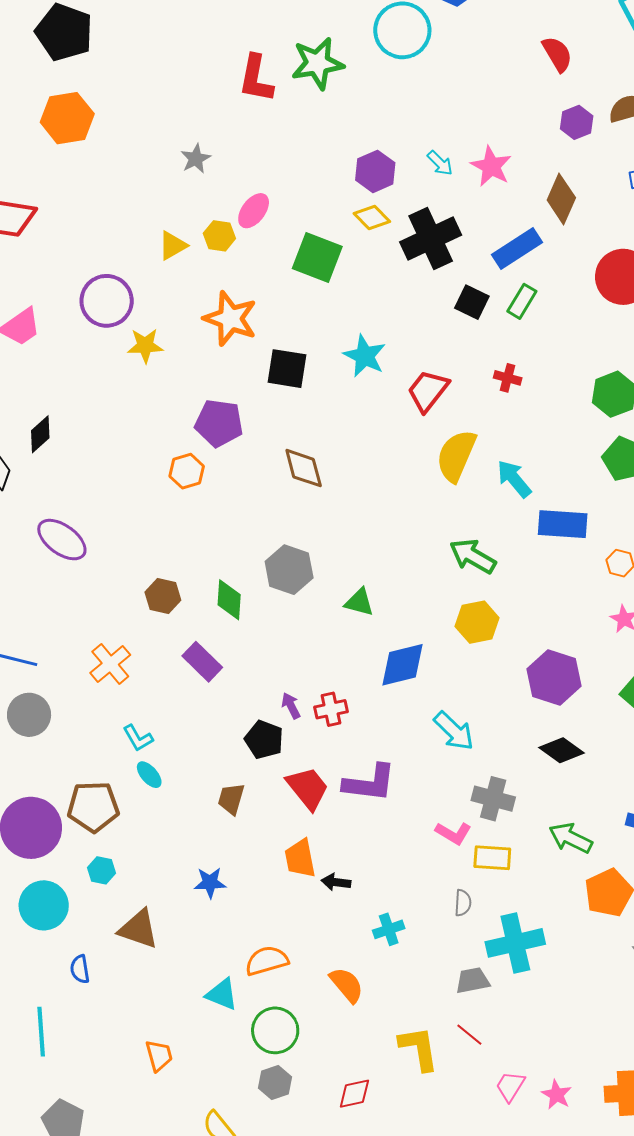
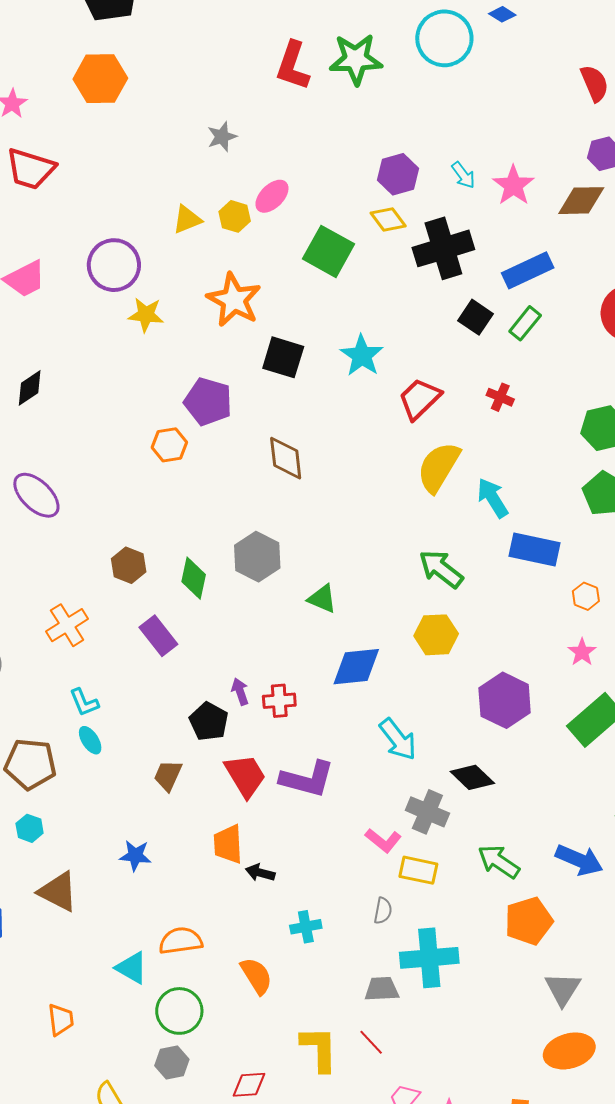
brown diamond: (561, 199) -> (581, 201), moved, turned 57
black diamond: (562, 750) -> (472, 777), moved

